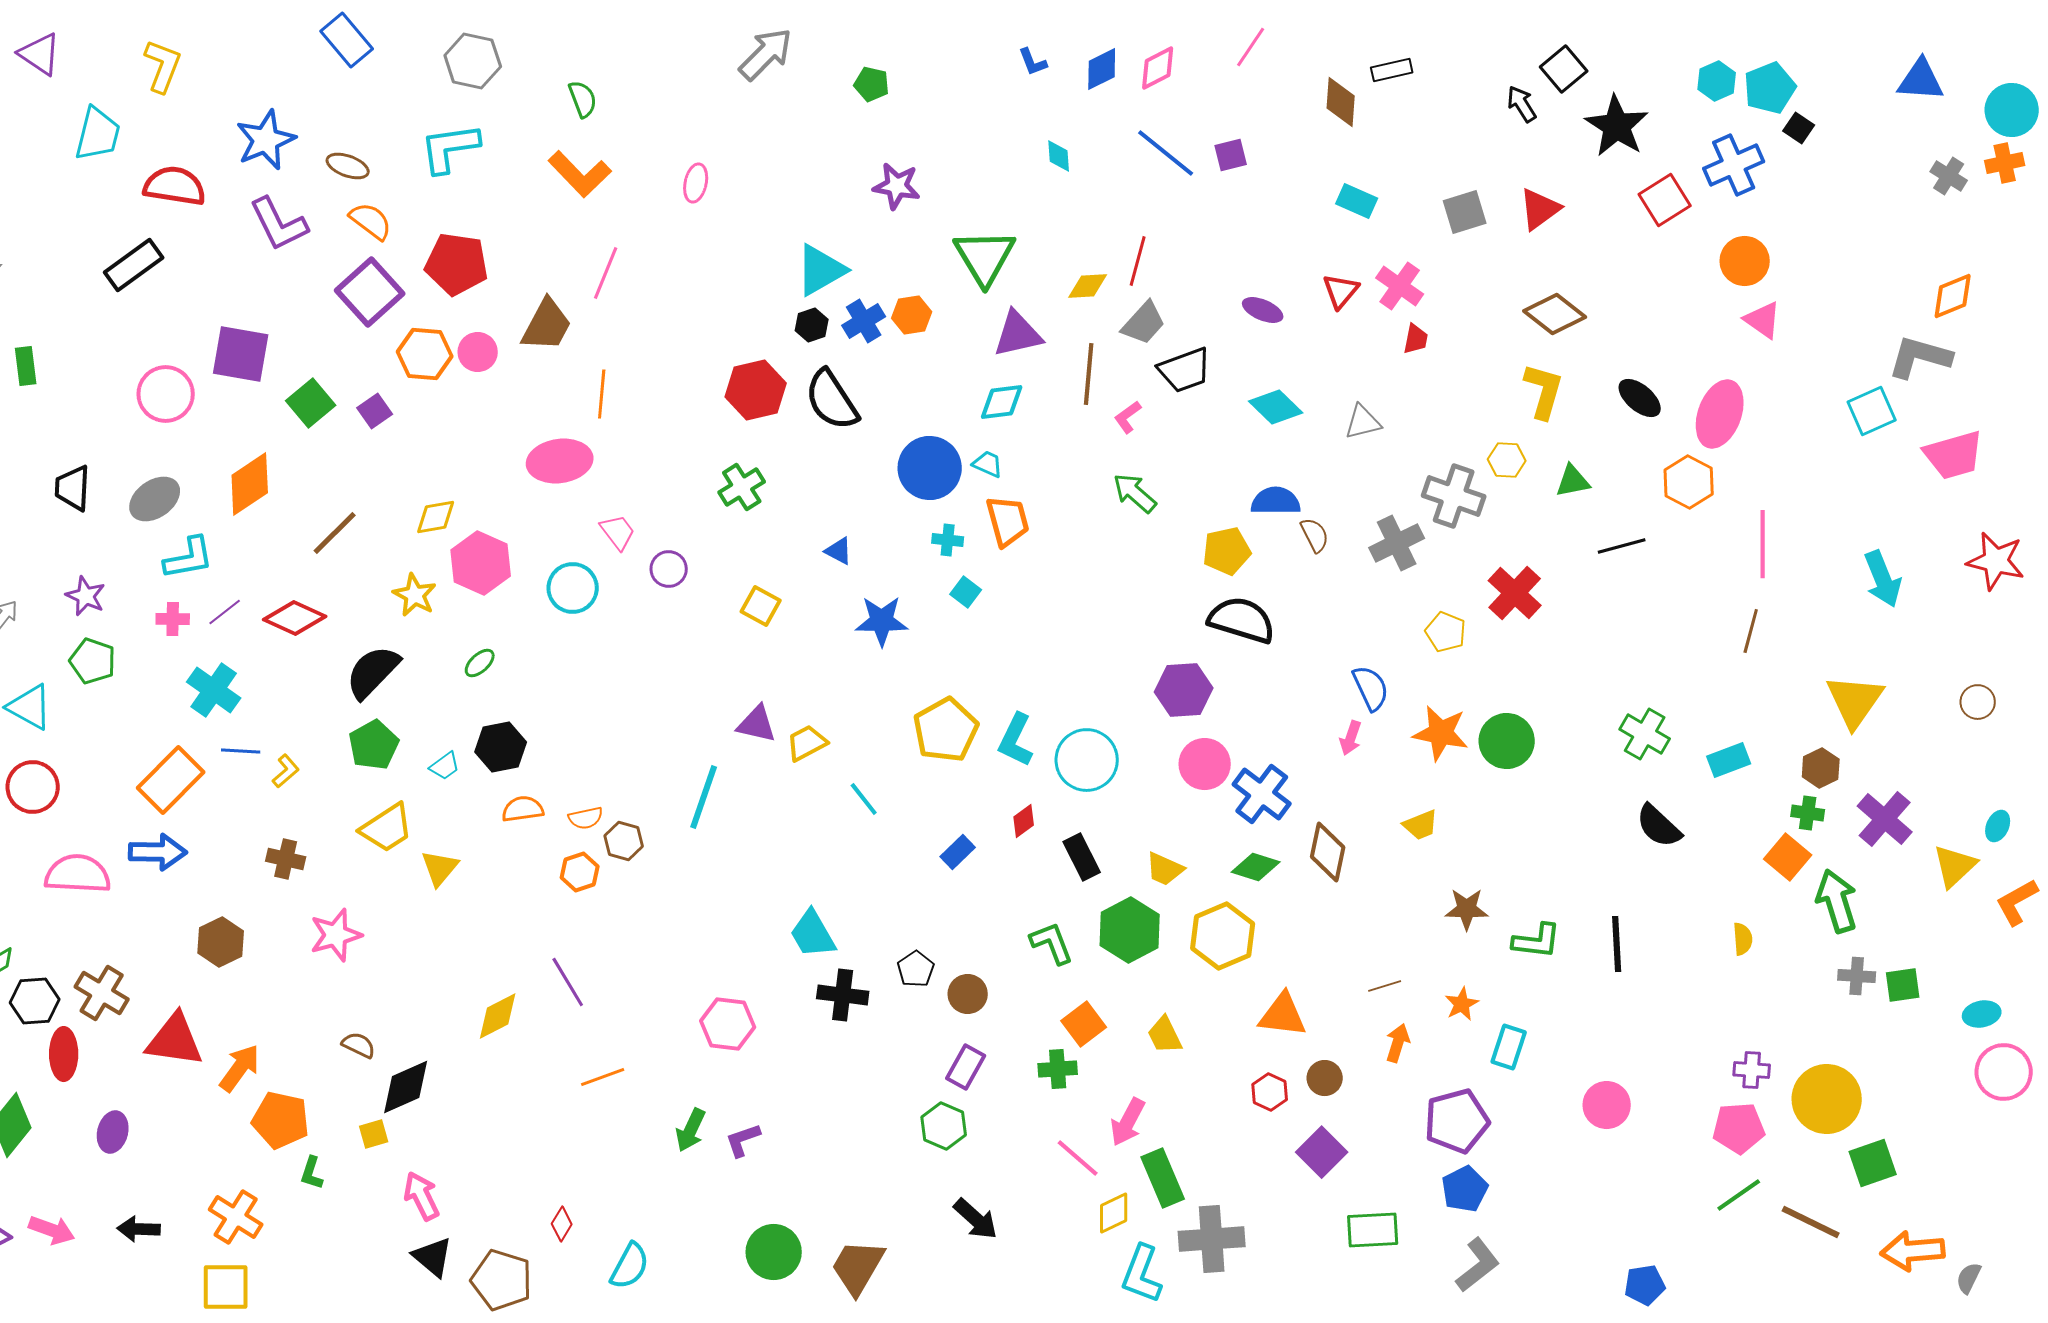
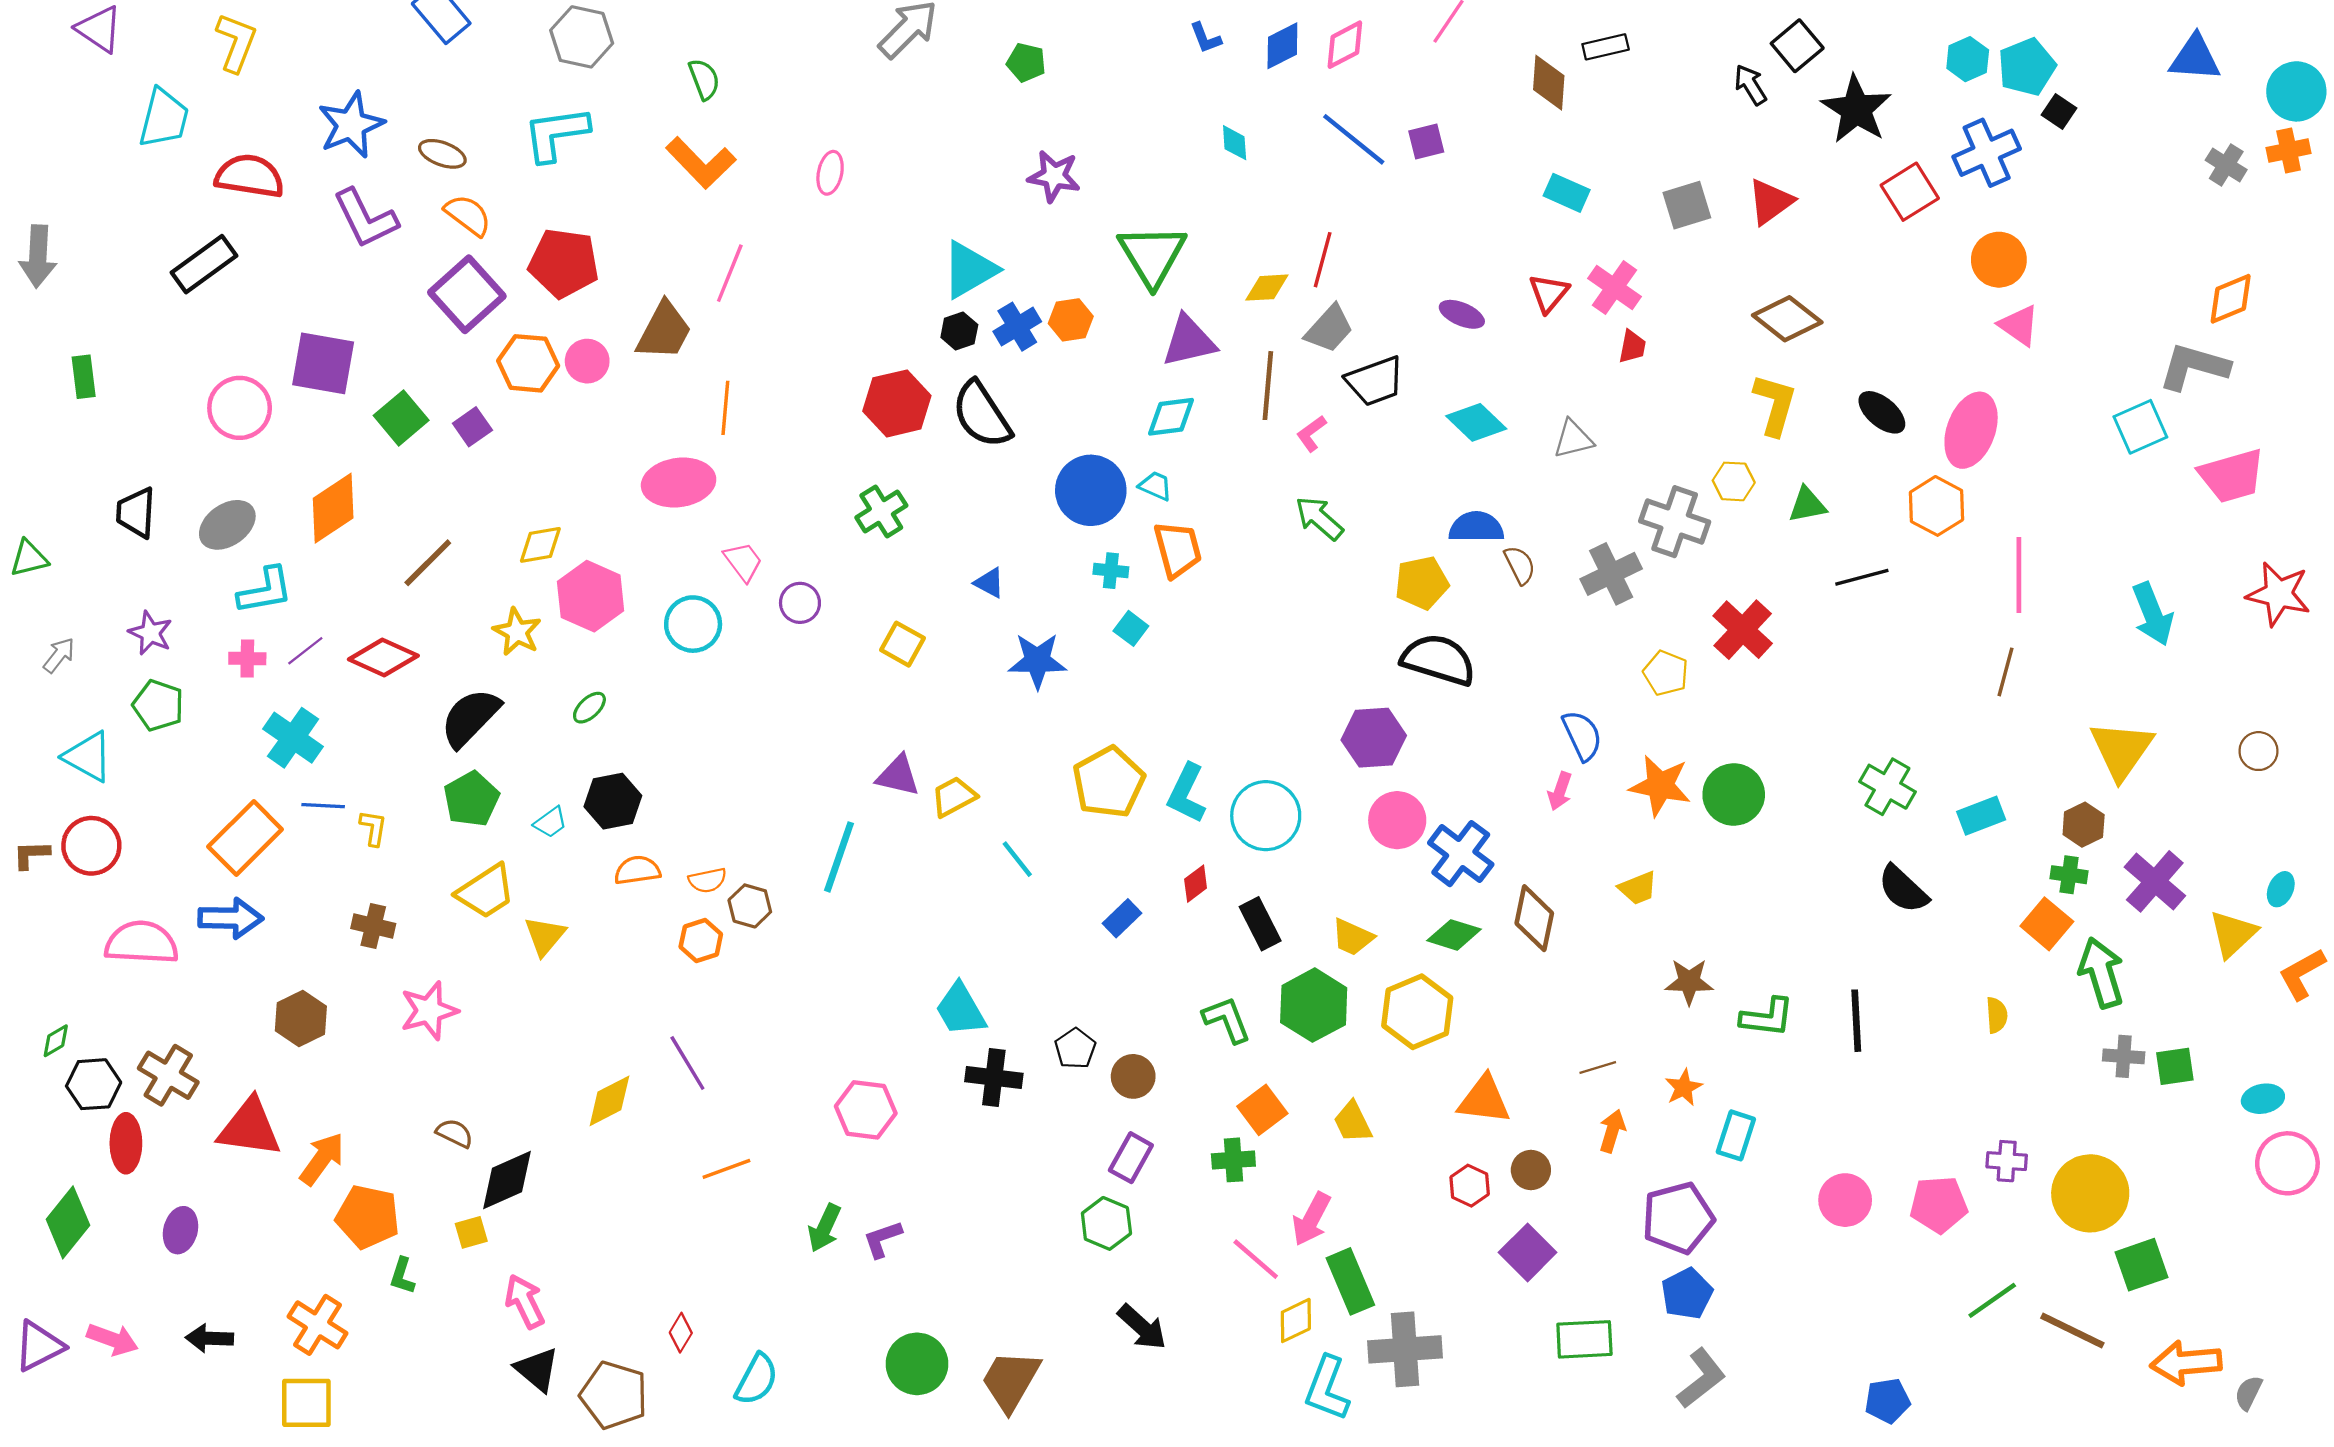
yellow L-shape: (286, 771) -> (373, 828), turned -40
pink pentagon: (1739, 1128) -> (1939, 1205), moved

